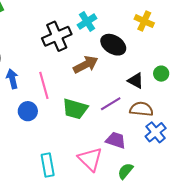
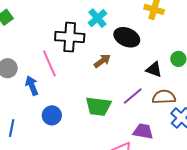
black cross: (57, 36) -> (70, 37), turned 36
brown arrow: (86, 65) -> (102, 61), size x0.7
pink line: (44, 85) -> (49, 63), moved

